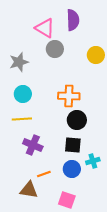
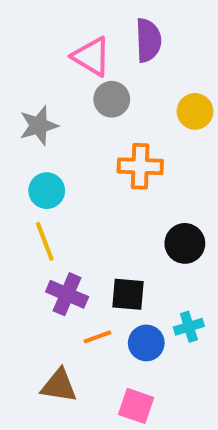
orange cross: (69, 96) -> (140, 166), moved
yellow line: (22, 119) -> (45, 241), turned 72
black circle: (77, 120) -> (185, 243), moved
black square: (73, 145) -> (128, 294), moved
orange line: (44, 174) -> (98, 337), moved

